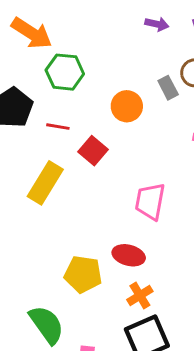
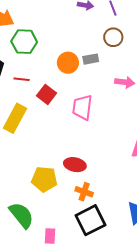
gray rectangle: (168, 88) -> (91, 59), moved, turned -70
pink trapezoid: (150, 201) -> (82, 107), moved
orange cross: (140, 296) -> (84, 192), turned -36

